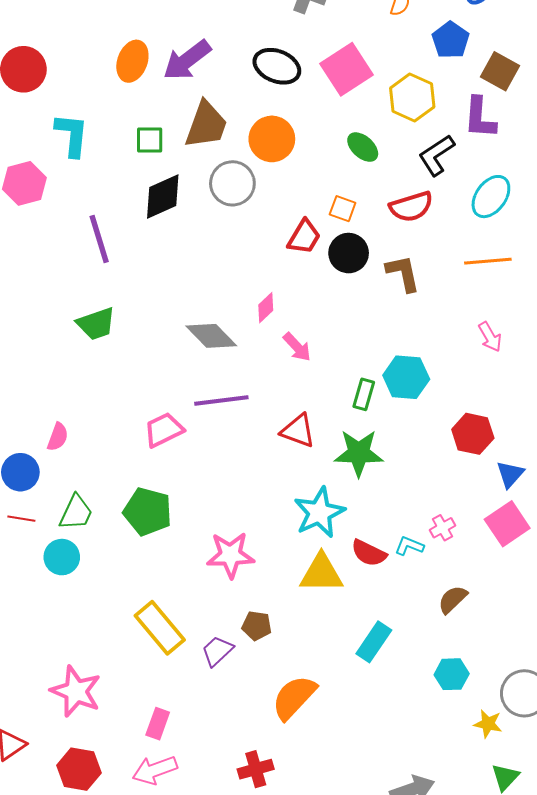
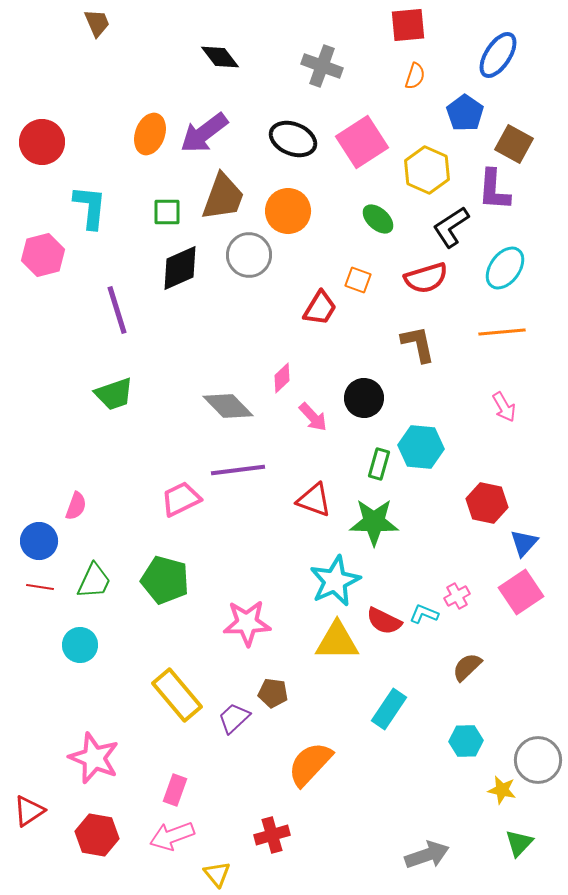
black circle: (349, 253) -> (364, 398), moved
cyan circle: (62, 557) -> (80, 645), moved

